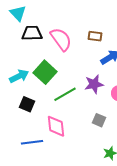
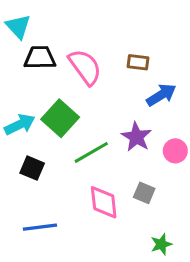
purple star: (94, 84) -> (136, 137), turned -30
pink diamond: (56, 126) -> (104, 202), moved

